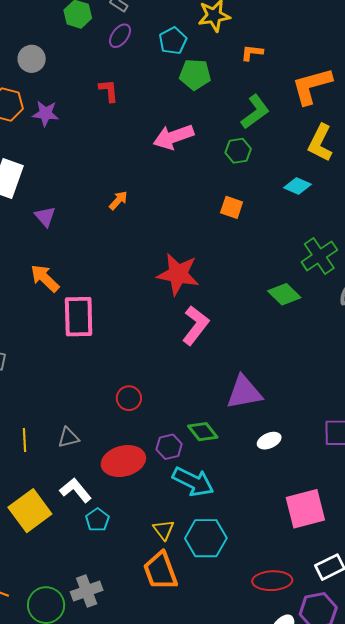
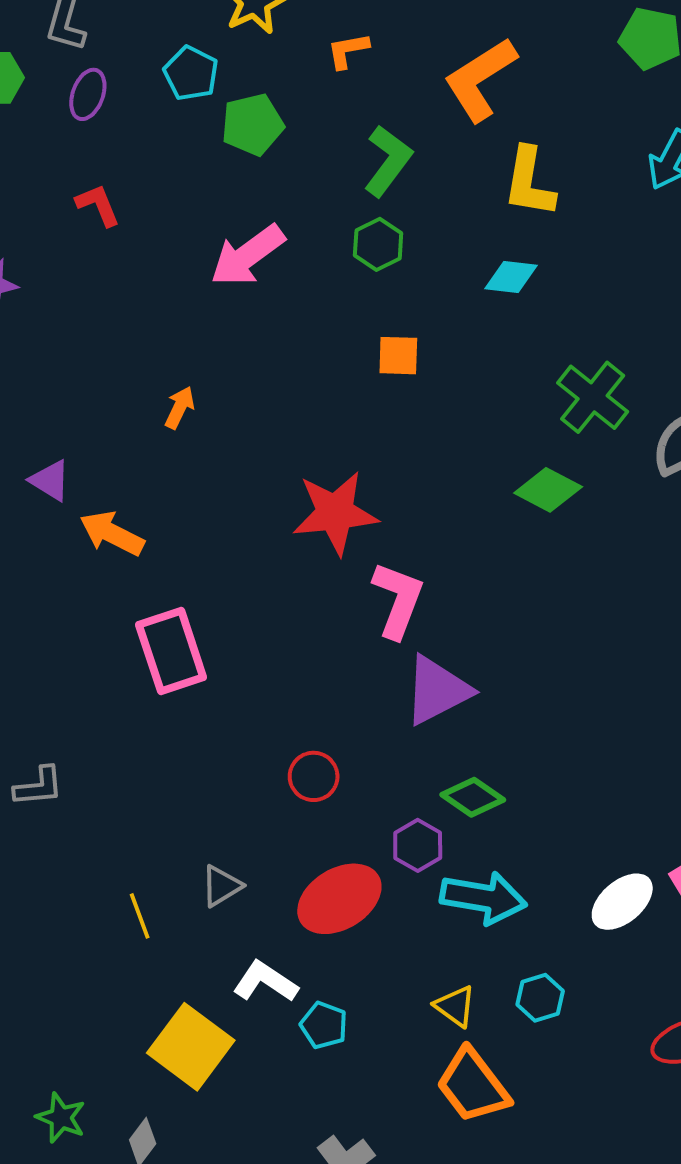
orange arrow: (45, 278) -> (112, 533), moved
purple triangle: (244, 392) -> (437, 690), moved
white ellipse: (269, 441) -> (622, 902), moved, size x1.4
cyan hexagon: (206, 538) -> (540, 998), size x0.6

